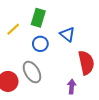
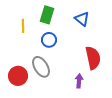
yellow line: (13, 29) -> (23, 26), turned -48
blue triangle: (67, 34) -> (82, 19), moved

